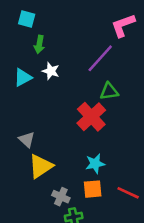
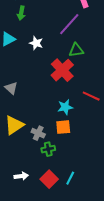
white star: (51, 71) -> (36, 43), moved
yellow triangle: (41, 166) -> (14, 125), moved
red line: (128, 193) -> (91, 96), moved

